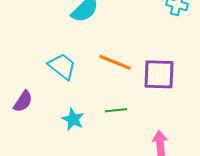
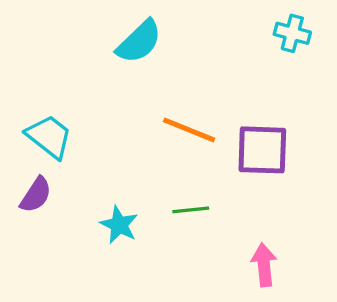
cyan trapezoid: (62, 66) -> (49, 137), moved

